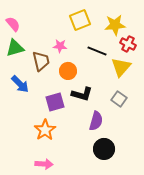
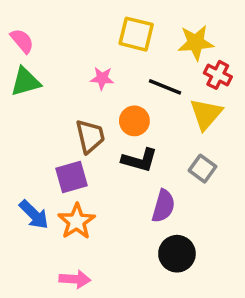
yellow square: (80, 20) -> (136, 34), turned 35
brown trapezoid: (41, 61) -> (90, 136), moved
orange circle: (68, 71) -> (134, 121), moved
blue arrow: (20, 84) -> (34, 215), moved
purple square: (55, 102) -> (71, 177), moved

